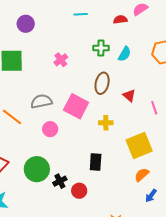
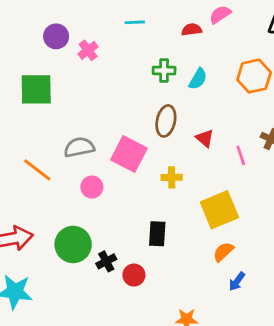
pink cross: (61, 60) -> (88, 50), moved

